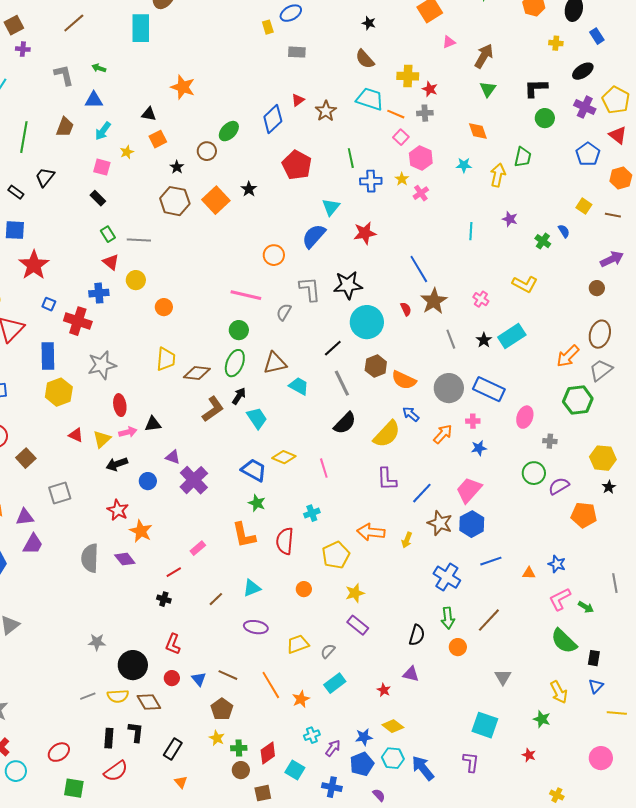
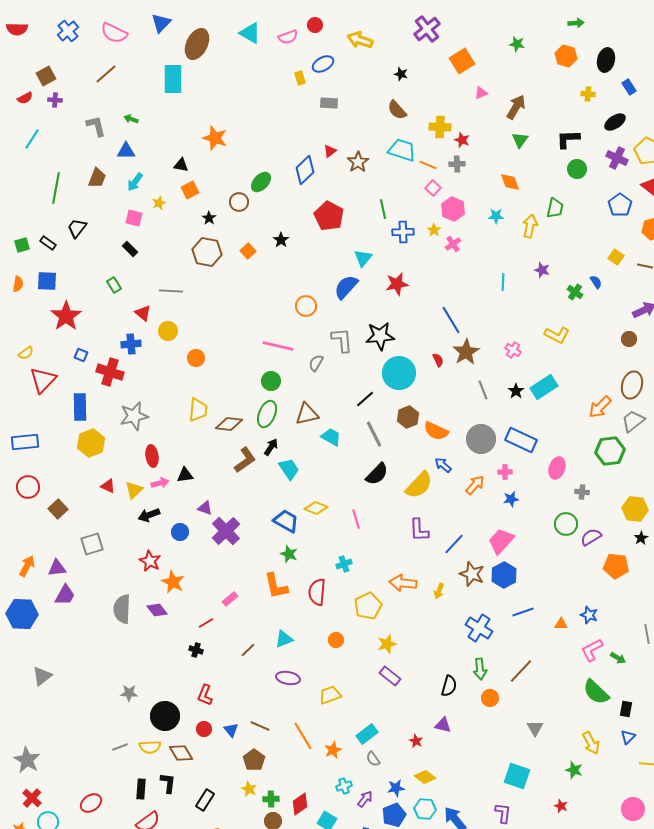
orange square: (216, 200) -> (248, 251), size x0.6
green rectangle: (108, 234) -> (114, 285), moved
gray semicircle: (328, 651) -> (373, 759), moved, turned -77

